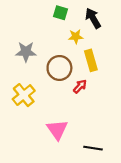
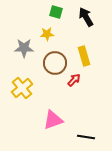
yellow star: (76, 37) -> (47, 34), moved
pink triangle: (57, 130) -> (53, 120), turned 45

